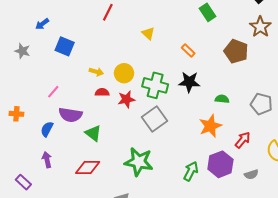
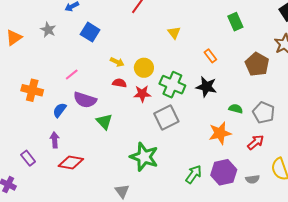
gray pentagon: (261, 104) -> (264, 113), moved
orange cross: (16, 114) -> (32, 90), size x1.5
red arrow: (243, 140) -> (256, 142), moved
red diamond: (88, 168) -> (71, 162), moved
gray semicircle: (251, 174) -> (252, 179), moved

